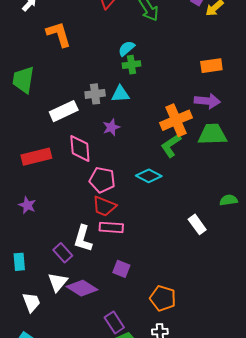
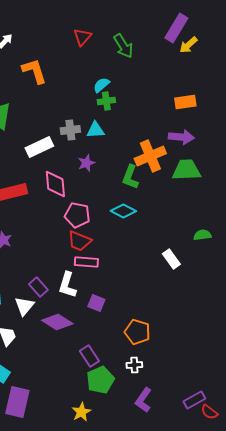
green L-shape: (171, 146) -> (130, 177), moved, turned -35
white L-shape: (83, 239) -> (67, 285), moved
white triangle: (58, 282) -> (24, 306), moved

